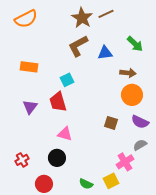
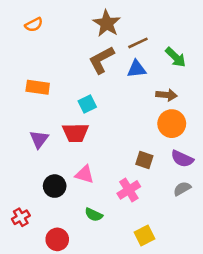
brown line: (106, 14) -> (138, 43), moved
orange semicircle: (26, 19) -> (34, 25), size x0.6
red trapezoid: (58, 102) -> (75, 133), turned -75
black circle: (57, 158) -> (55, 186), moved
red cross: (22, 160) -> (21, 217), moved
pink cross: (125, 162) -> (129, 190), moved
green semicircle: (86, 184) -> (94, 215), moved

